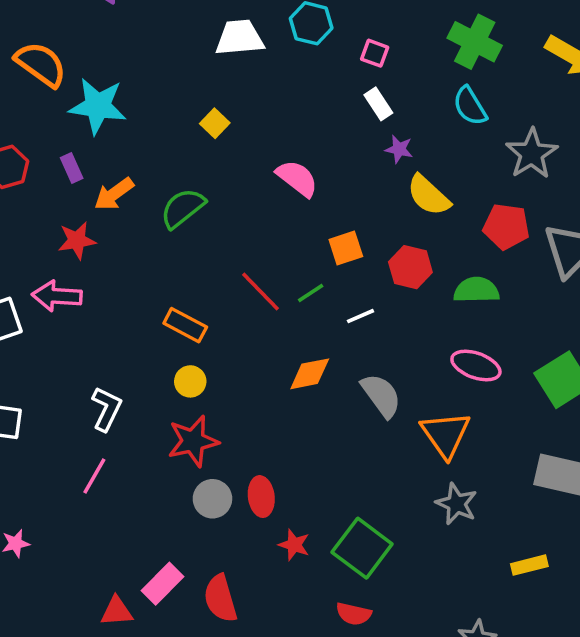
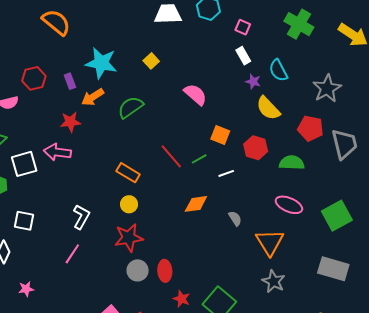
cyan star: (98, 106) -> (101, 63), moved
cyan semicircle: (470, 106) -> (278, 70), moved
orange square: (346, 248) -> (220, 135), turned 36
gray semicircle: (381, 395) -> (235, 218), size x0.6

